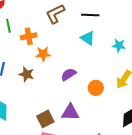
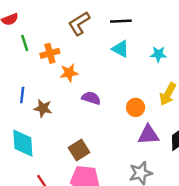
brown star: (26, 74) -> (43, 108), moved
purple semicircle: (68, 74) -> (91, 98), moved, turned 56
purple triangle: (70, 112) -> (148, 135), moved

